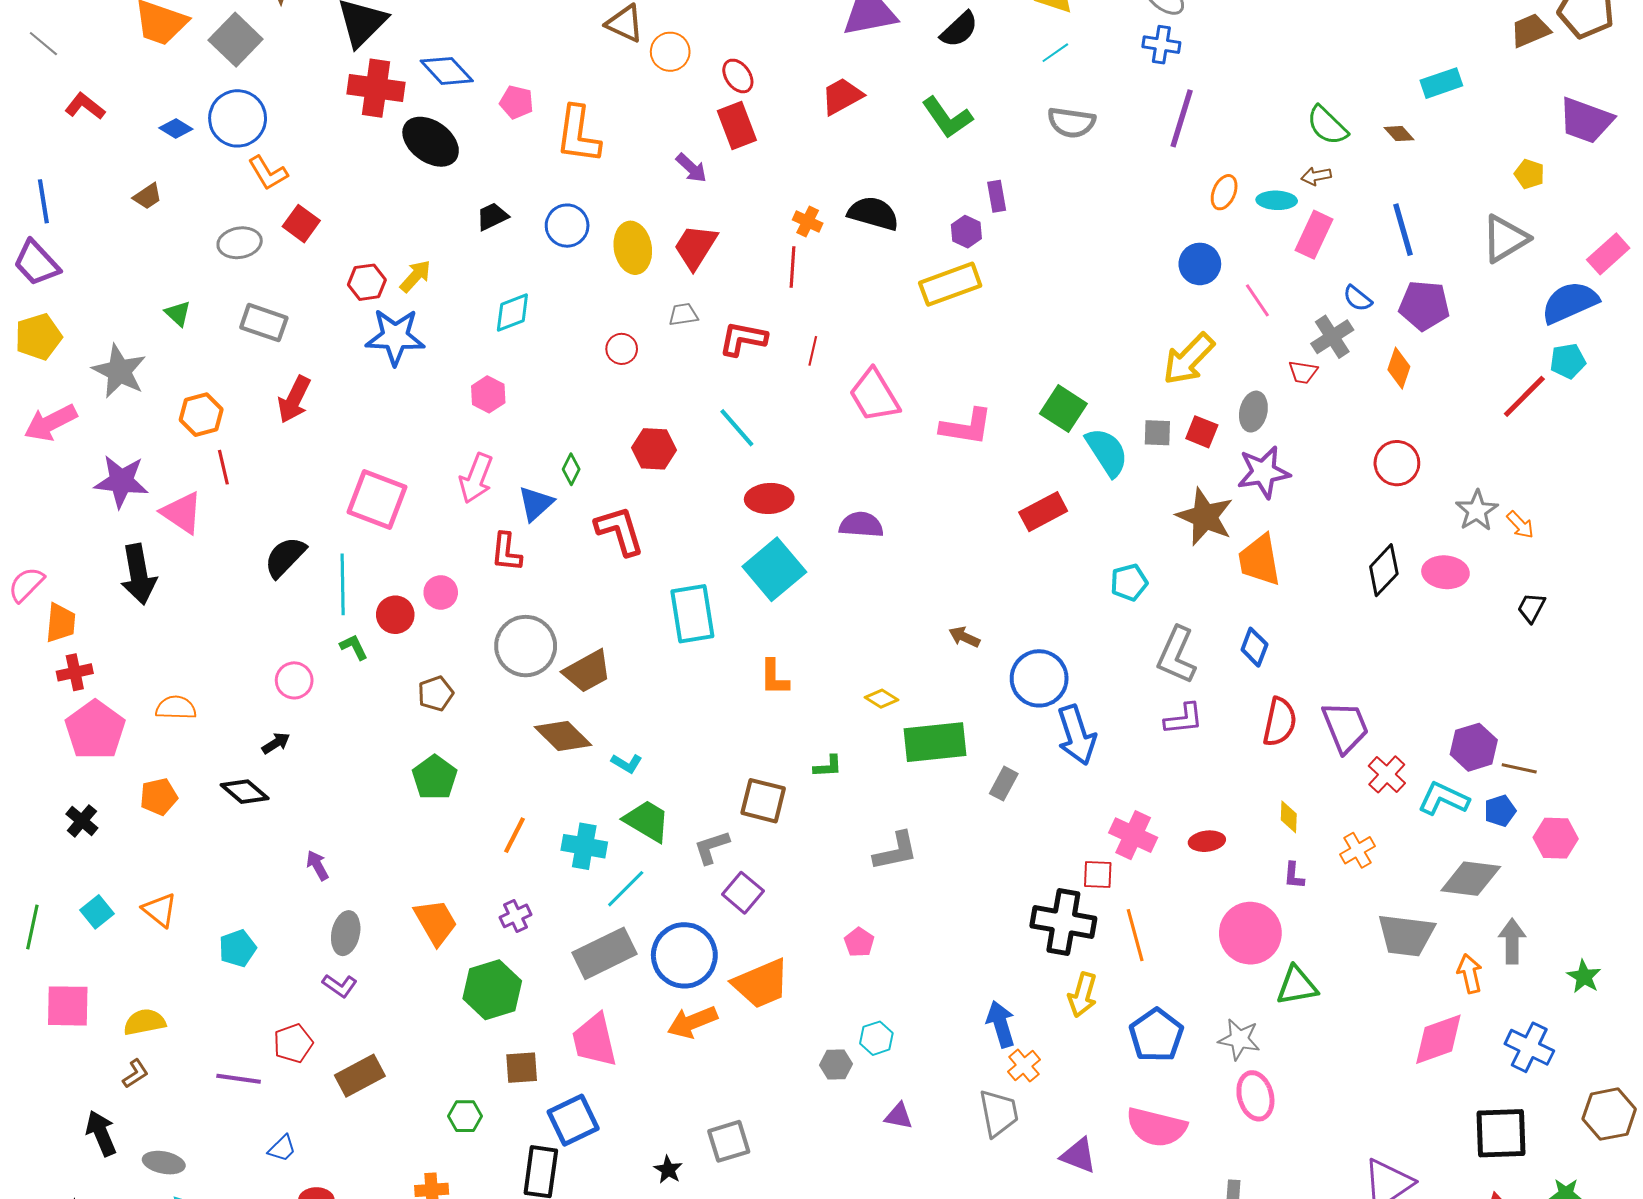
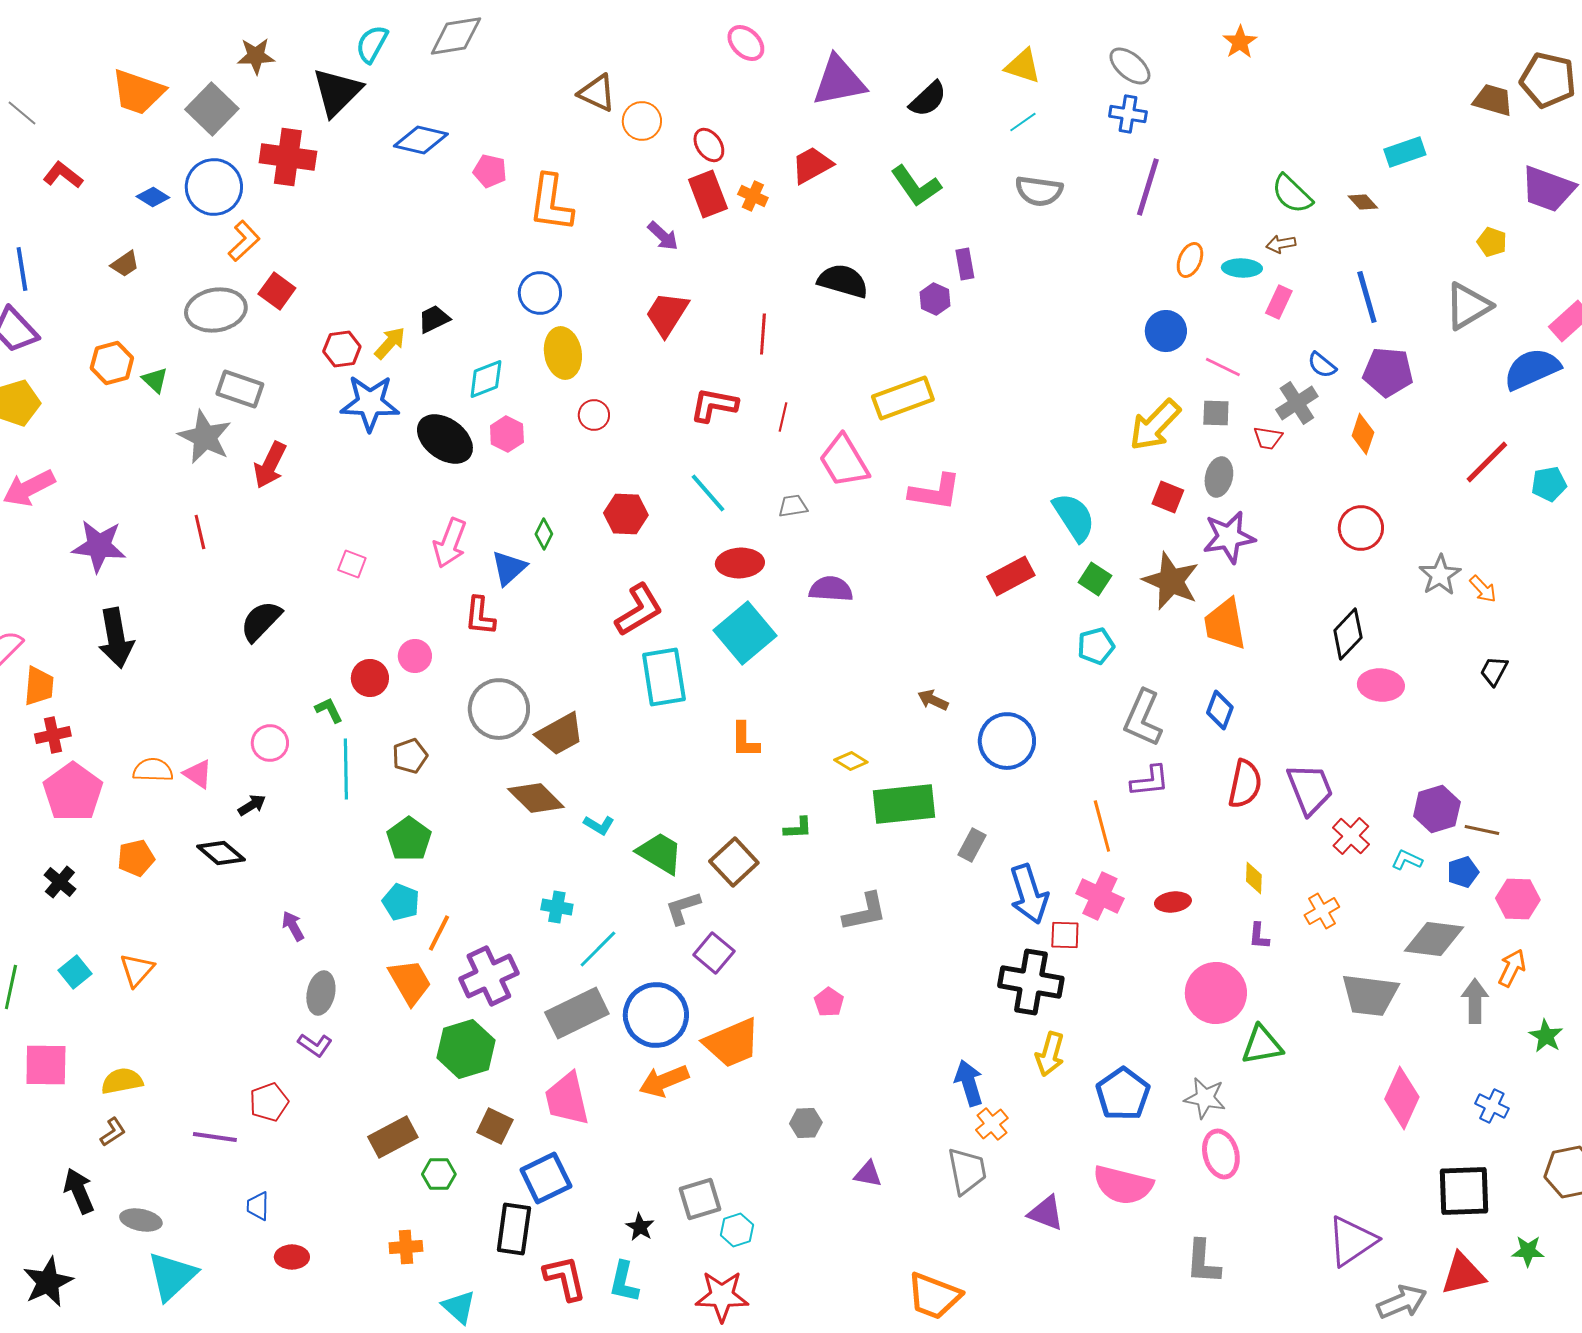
brown trapezoid: (1530, 30) -> (1493, 100), turned 39
blue diamond: (447, 71) -> (421, 140), turned -34
red cross: (376, 88) -> (288, 157), moved
black ellipse: (431, 142) -> (445, 439), moved
orange L-shape: (268, 173) -> (244, 241), turned -102
black trapezoid: (492, 216) -> (434, 319), moved
orange cross: (808, 222) -> (753, 196), moved
pink rectangle: (1314, 235) -> (1279, 302), size x0.7
gray ellipse: (240, 243) -> (216, 310), size x1.4
yellow ellipse: (633, 248) -> (563, 353), moved
yellow rectangle: (950, 284) -> (903, 398), moved
pink line: (1257, 300) -> (1223, 367), turned -30
gray trapezoid: (683, 315) -> (793, 506), moved
cyan pentagon: (1568, 361) -> (1549, 484), moved
gray star: (119, 371) -> (205, 437), moved
pink hexagon: (488, 394) -> (507, 434), moved
green square: (1063, 409) -> (1095, 579), moved, size x0.7
orange hexagon: (201, 415) -> (112, 363), moved
gray square: (1157, 433) -> (1216, 413), moved
pink square: (377, 499) -> (352, 564), size x0.5
pink triangle: (182, 513) -> (198, 774), moved, size x0.7
red L-shape: (620, 531) -> (639, 610), moved, turned 76
pink ellipse: (1445, 572) -> (1381, 685), moved
cyan line: (343, 584) -> (346, 769), moved
blue arrow: (1077, 735) -> (1029, 894), moved
cyan L-shape: (1443, 799) -> (1407, 860), size x0.6
brown square: (763, 801) -> (734, 862), turned 33
green trapezoid: (647, 821) -> (660, 853), moved
orange line: (514, 835) -> (439, 933), moved
cyan cross: (584, 846) -> (557, 907), size x0.7
orange triangle: (160, 910) -> (137, 970), turned 33
purple cross: (516, 916) -> (489, 976), size x1.8
orange line: (1135, 935) -> (1102, 826), moved
cyan pentagon: (238, 948) -> (401, 902), moved, turned -30
orange arrow: (1470, 974) -> (1512, 968), moved, turned 39
cyan hexagon: (876, 1038) -> (737, 1230), moved
pink diamond: (1438, 1039) -> (1402, 1098), turned -46
blue cross: (1529, 1047) -> (1492, 1106), size x0.7
brown square: (522, 1068) -> (495, 1126), turned 30
brown rectangle: (360, 1076) -> (393, 1137), moved
blue trapezoid: (282, 1148) -> (258, 1206), turned 136

